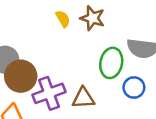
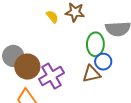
blue circle: (134, 88) -> (103, 62), moved
brown triangle: (83, 98) -> (91, 74), moved

